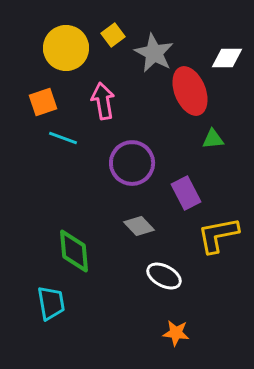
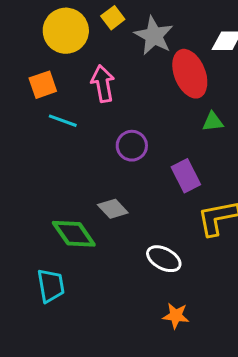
purple circle: (132, 163) -> (132, 146), size x0.7
gray diamond: (139, 226) -> (113, 209), moved
green diamond: (74, 251) -> (74, 234), turned -30

